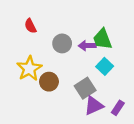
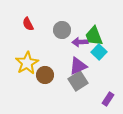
gray circle: (62, 43) -> (62, 30), moved
cyan square: (105, 66) -> (99, 52), moved
purple triangle: (94, 106) -> (78, 66), moved

